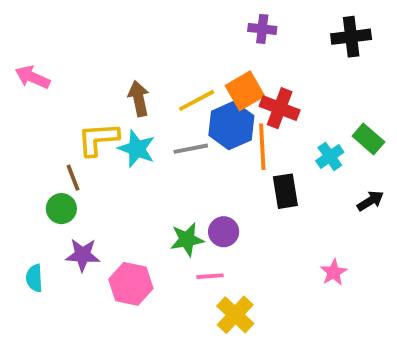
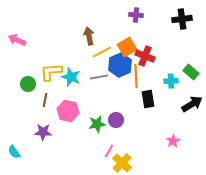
brown arrow: (139, 98) -> (89, 36), moved
cyan cross: (330, 156) -> (171, 81), turned 32
brown line: (73, 178) -> (45, 100), moved, turned 32
black arrow: (370, 201) -> (192, 104), size x1.5
green circle: (61, 209) -> (28, 84), moved
pink line: (210, 276) -> (109, 151), moved, turned -56
cyan semicircle: (34, 278) -> (14, 152), moved, turned -32
pink hexagon: (131, 284) -> (68, 111), moved

